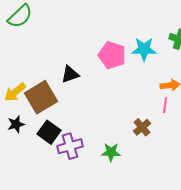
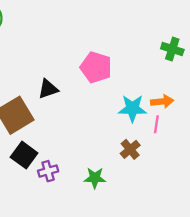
cyan star: (144, 49) -> (132, 108), moved
purple cross: (70, 146) -> (48, 171), size x0.7

